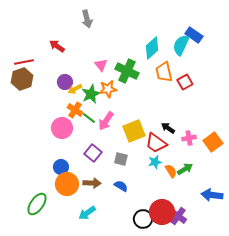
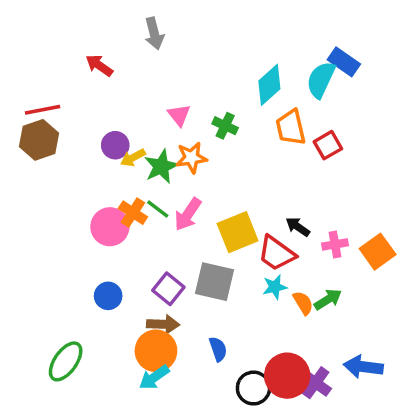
red arrow: (57, 46) -> (99, 65), moved
green cross: (127, 71) -> (225, 126), size x0.6
orange cross: (75, 110) -> (133, 213), moved
purple square: (93, 153) -> (168, 289), moved
gray square: (121, 159) -> (214, 282), size x1.6
orange circle: (67, 184) -> (156, 351), moved
blue semicircle: (121, 186) -> (218, 349), moved, turned 40
blue arrow: (212, 195) -> (363, 367), moved

